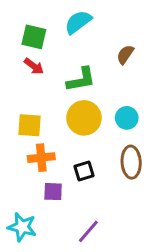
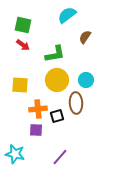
cyan semicircle: (78, 22) -> (67, 15), moved
orange cross: (41, 158) -> (38, 109), moved
brown ellipse: (131, 162) -> (76, 103), moved

